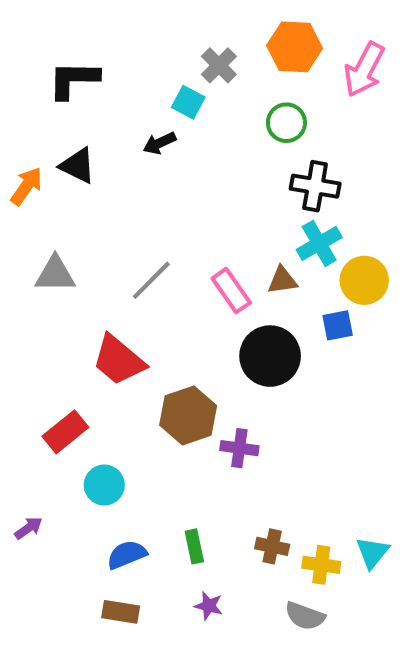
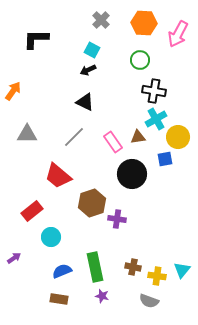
gray cross: (219, 65) -> (101, 20), moved
black arrow: (160, 143) -> (88, 70), moved
black triangle: (78, 166) -> (85, 102), moved
green rectangle: (194, 546) -> (95, 267), size x1.8

